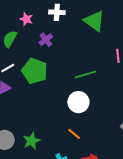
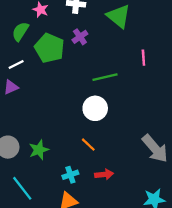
purple cross: (46, 40) -> (80, 37), moved
green pentagon: (35, 71) -> (50, 48), moved

